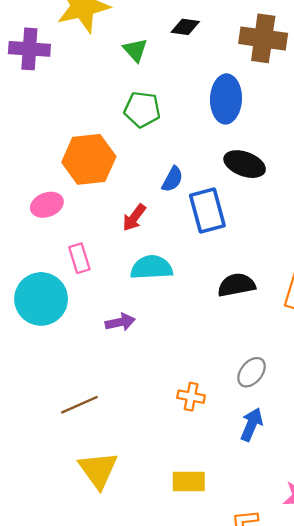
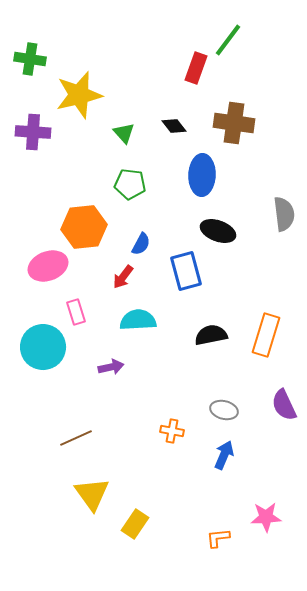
black diamond: (185, 27) -> (174, 126), moved, turned 45
blue semicircle: (172, 179) -> (141, 244), moved
pink ellipse: (47, 205) -> (48, 266), size x1.4
gray ellipse: (252, 372) -> (224, 410), turned 64
yellow rectangle: (189, 482) -> (135, 524), moved, turned -56

